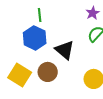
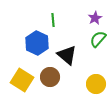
green line: (40, 15) -> (53, 20), moved

